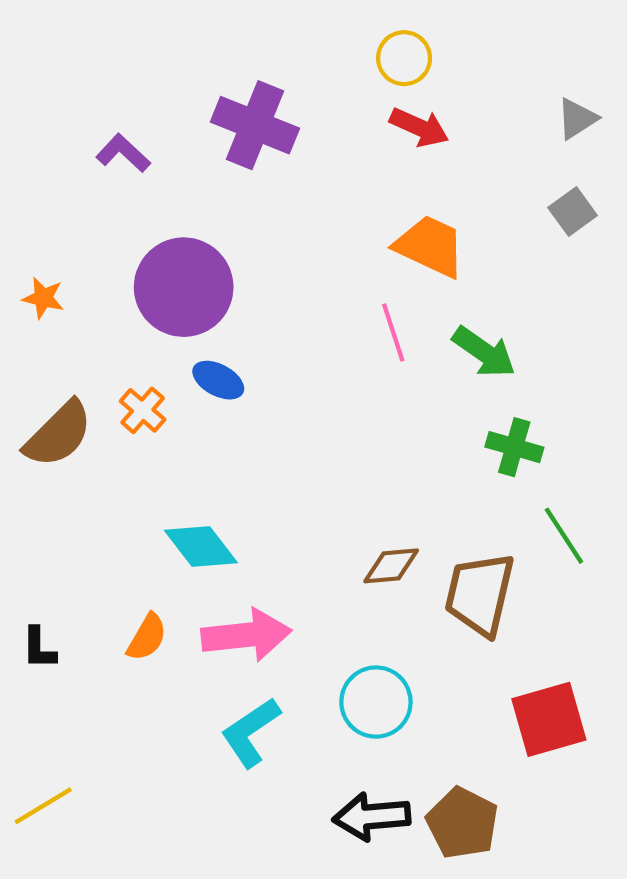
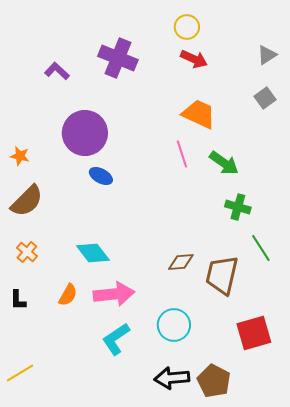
orange star: (43, 298) -> (20, 156), moved
orange cross: (143, 410) -> (27, 252), moved

